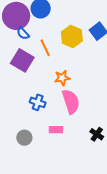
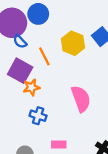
orange star: (62, 78) -> (31, 87), moved
pink semicircle: (71, 102) -> (81, 99), moved

